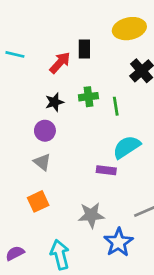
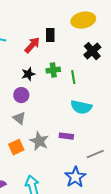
cyan semicircle: (127, 147) -> (81, 107), turned -135
purple rectangle: (106, 170) -> (66, 136), moved
gray star: (91, 215) -> (39, 141), moved, turned 30

